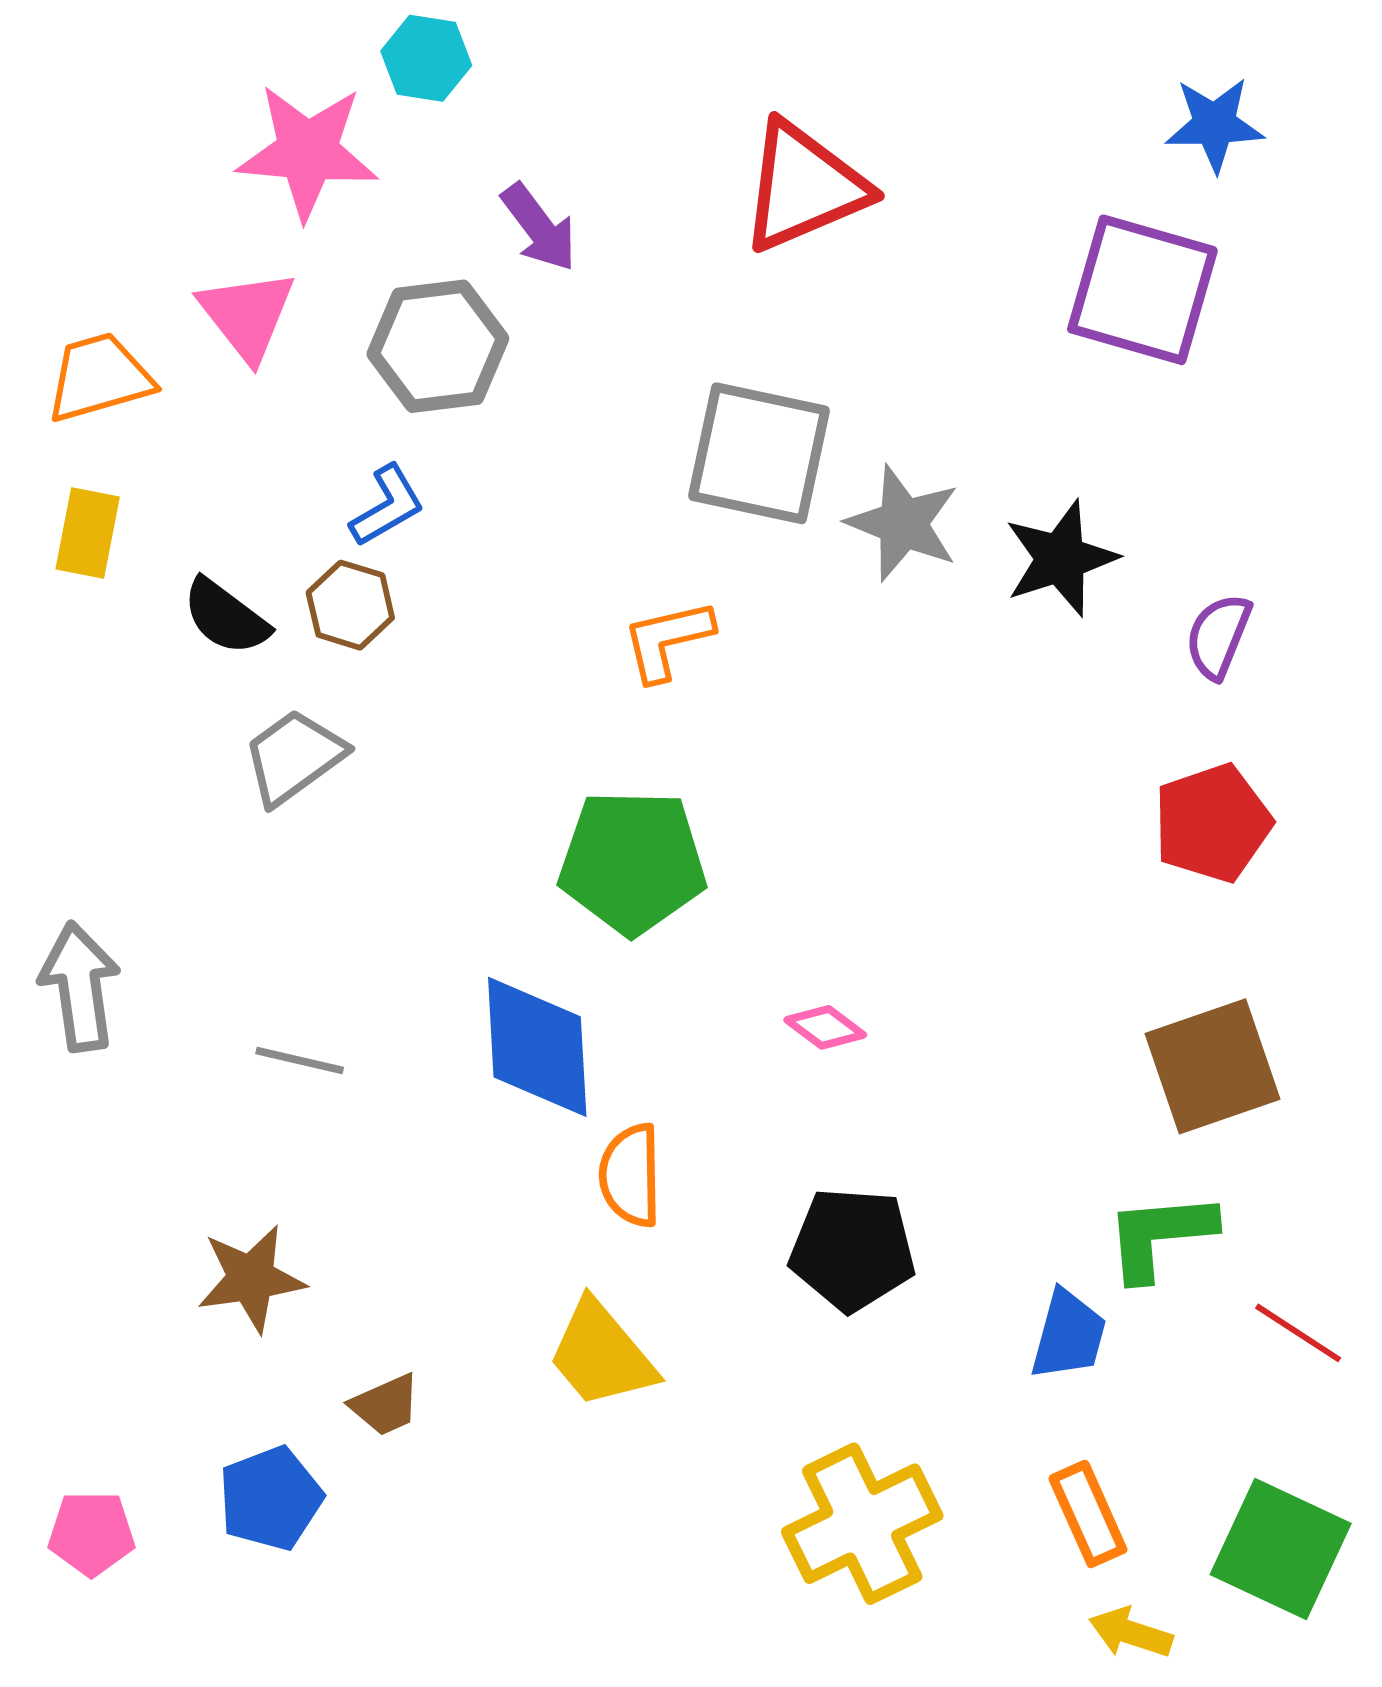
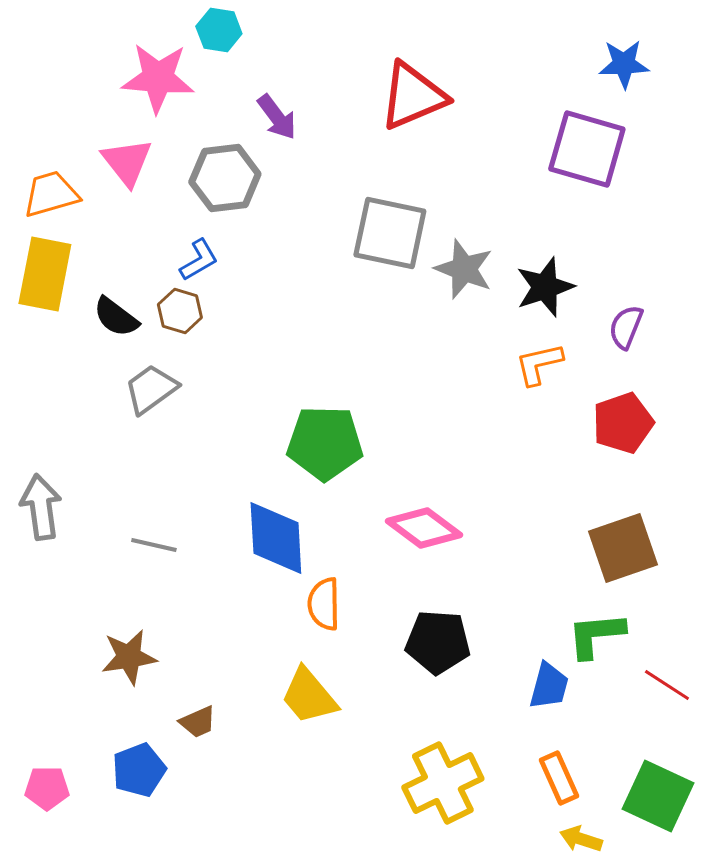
yellow rectangle: (88, 533) -> (45, 274), size x1.6
orange L-shape: (668, 640) -> (539, 364), moved
pink diamond: (825, 1027) -> (424, 528), size x1.8

